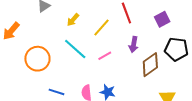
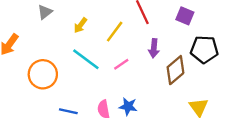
purple square: (162, 19) -> (185, 16), turned -35

